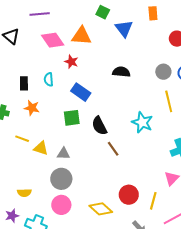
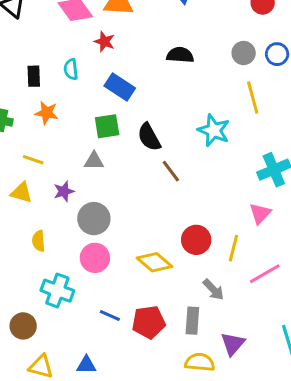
yellow triangle: (41, 148) -> (21, 193), moved
gray triangle: (63, 154) -> (94, 161), moved
yellow semicircle: (24, 193) -> (39, 241), turned 88
purple star: (12, 216) -> (64, 191), moved

